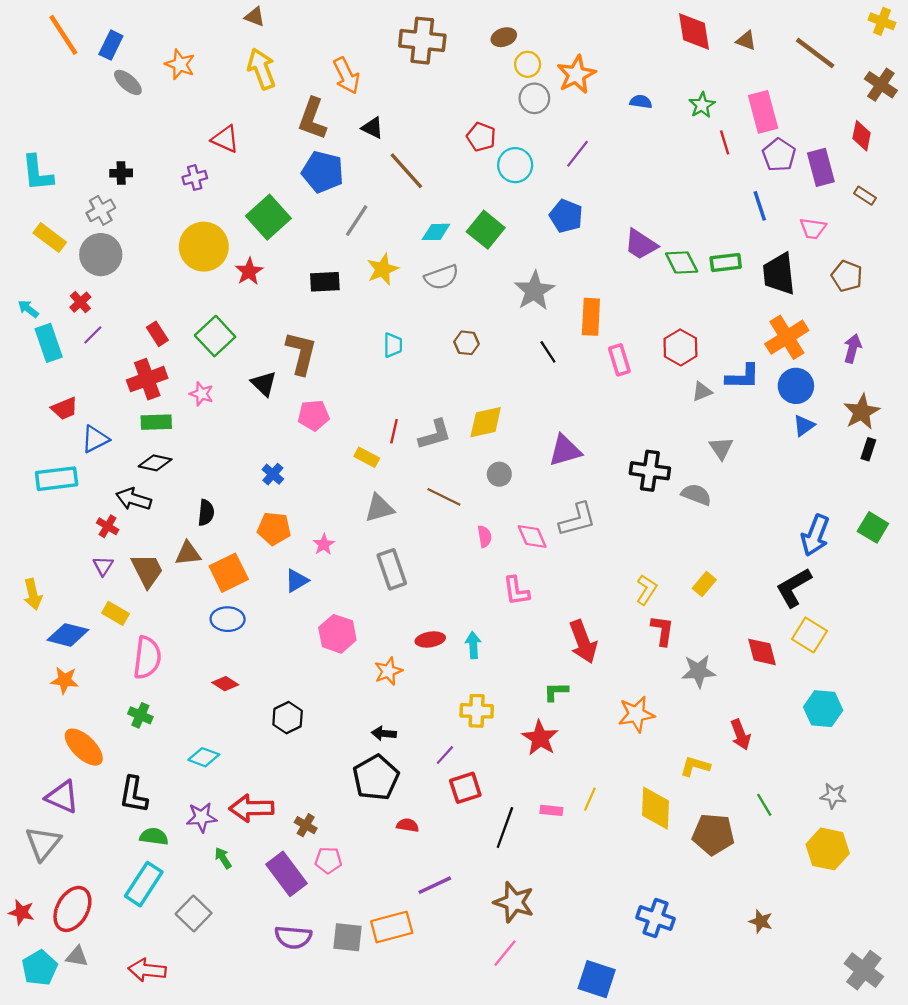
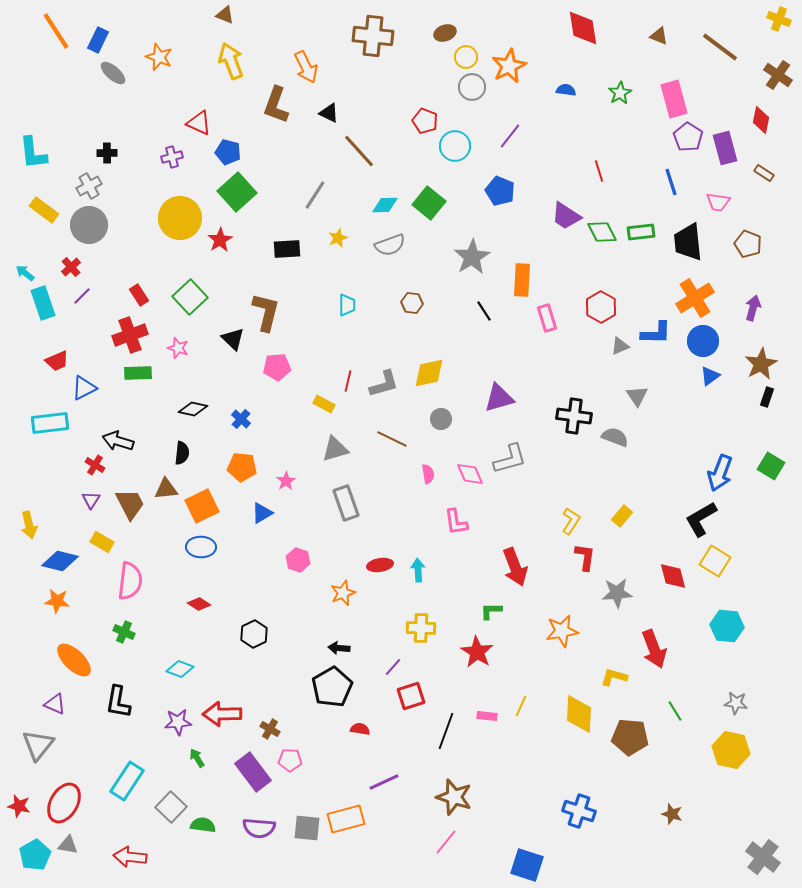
red diamond: (694, 32) -> (583, 28), moved
red line: (725, 142) -> (599, 171), moved
blue pentagon: (323, 172) -> (228, 152), moved, size x0.7
yellow star: (383, 269) -> (338, 238), size x0.7
black diamond: (155, 463) -> (193, 409), moved
pink hexagon: (337, 634) -> (298, 560), size x0.7
red arrow: (740, 735) -> (654, 649), size x1.4
purple triangle: (62, 797) -> (55, 704), size x0.7
green semicircle: (154, 836) -> (203, 825), moved

